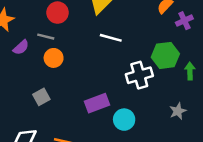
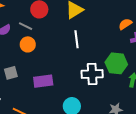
white line: (111, 38) -> (77, 39), turned 54
purple rectangle: (97, 103) -> (43, 81), moved

